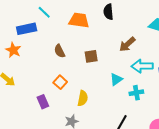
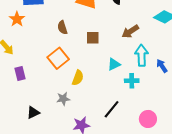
cyan arrow: (142, 66) -> (142, 55), turned 80
orange square: (60, 82) -> (58, 58), size x1.5
purple rectangle: (43, 102) -> (20, 73), moved

